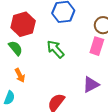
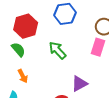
purple triangle: (91, 85) -> (79, 84), moved

